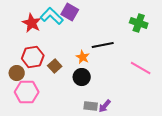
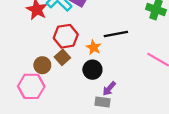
red hexagon: (33, 57) -> (66, 36), moved
brown circle: (17, 73) -> (42, 65), moved
purple arrow: (105, 106) -> (109, 89), moved

